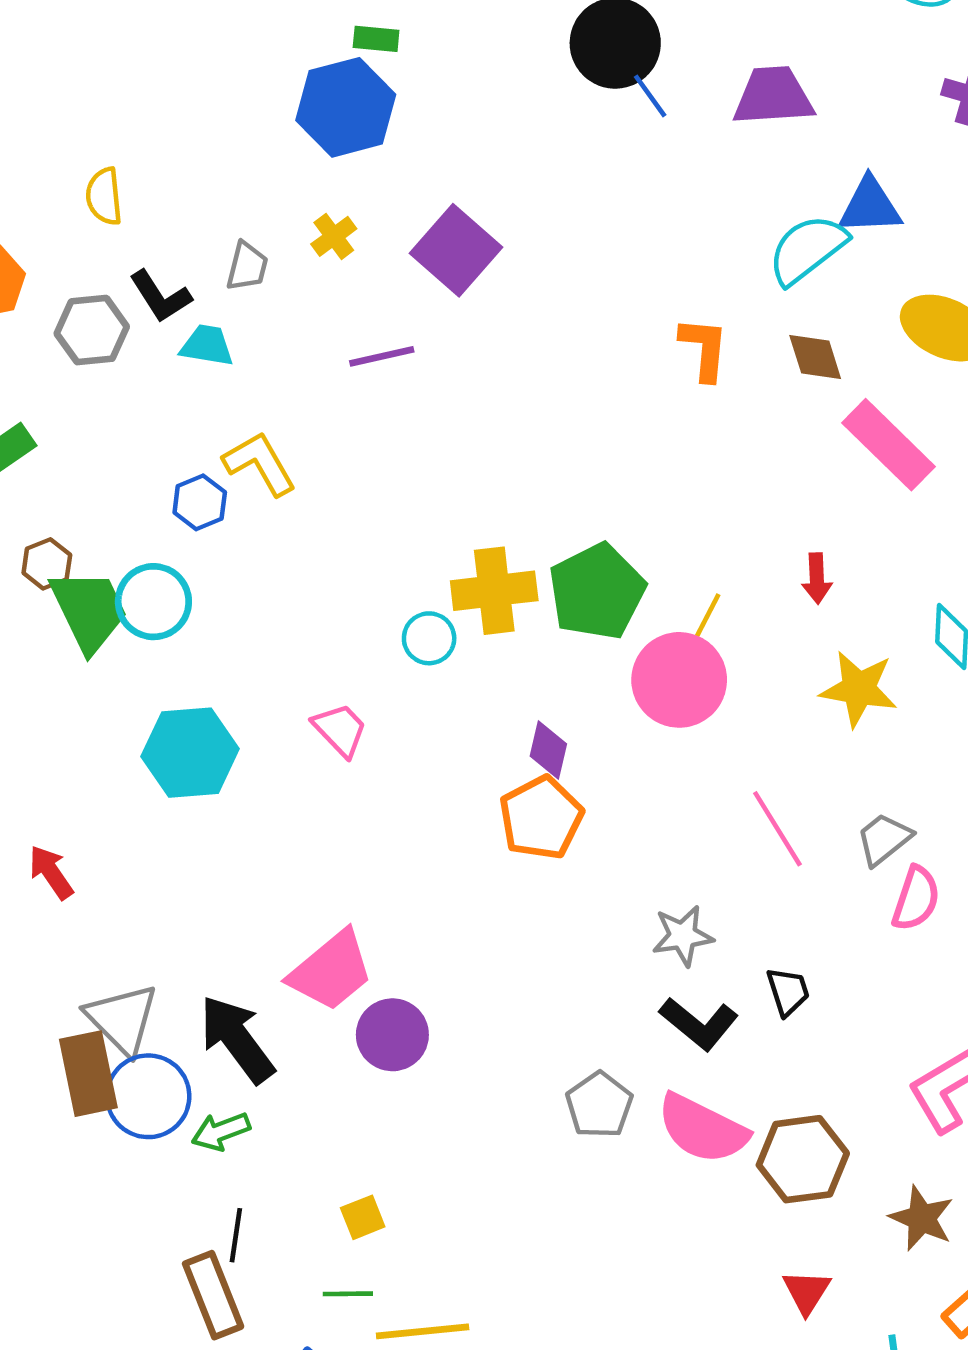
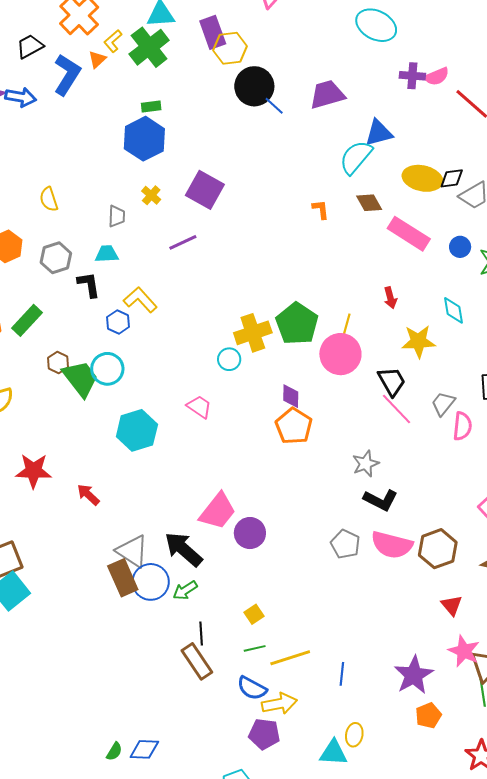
black L-shape: (160, 296) -> (89, 285), moved, turned -144
orange L-shape: (704, 349) -> (321, 209), size x0.7
black trapezoid: (788, 992) -> (392, 381), moved, size x1.4

